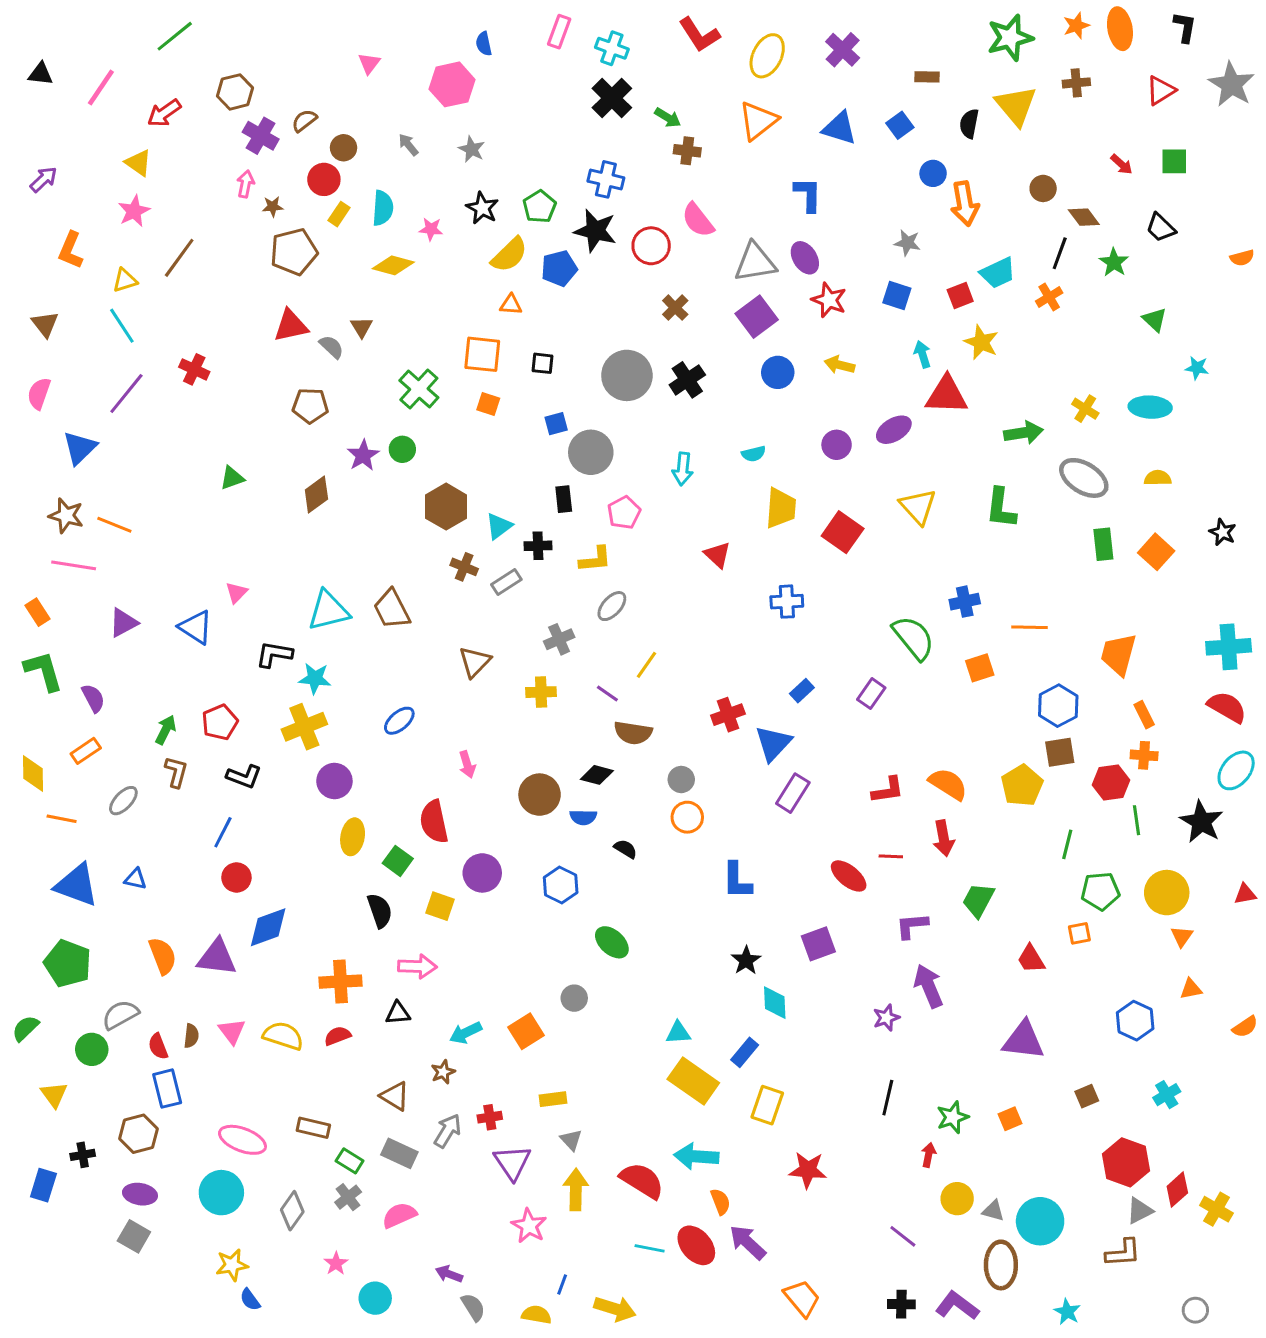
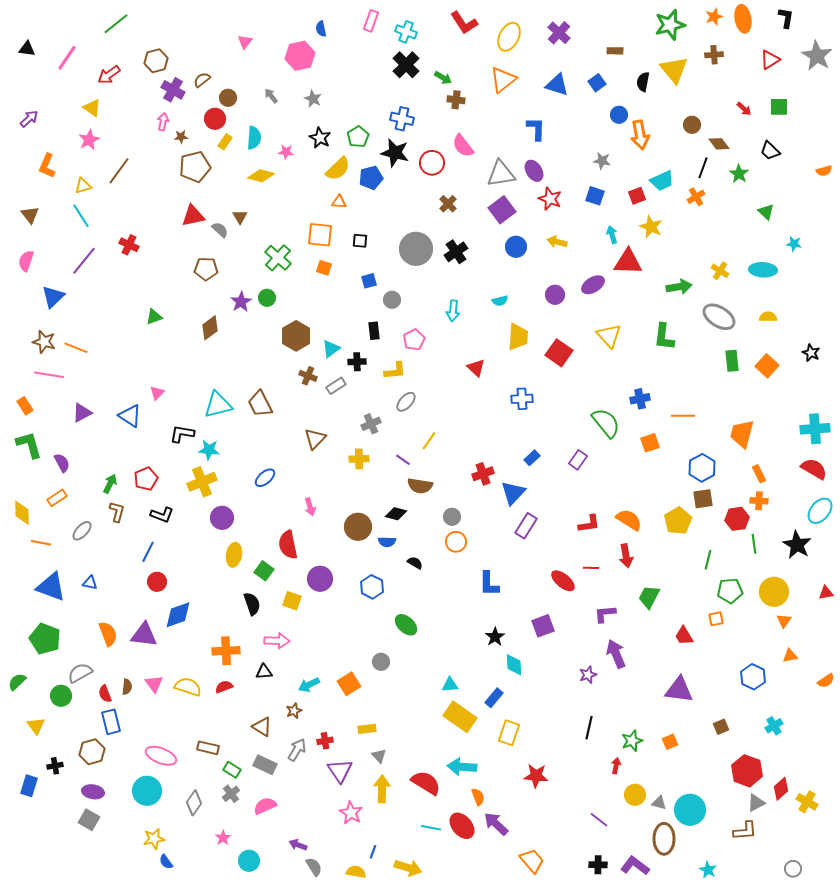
gray circle: (591, 452) -> (392, 300), size x0.6

